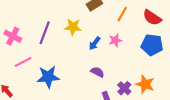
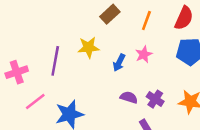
red semicircle: (152, 18) -> (184, 18), turned -90
pink cross: (13, 36) -> (17, 72), turned -36
purple cross: (124, 88) -> (155, 99), moved

